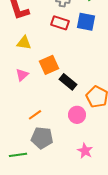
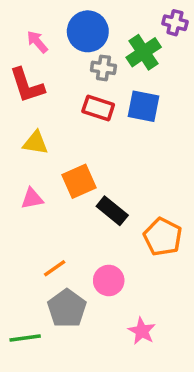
pink triangle: (22, 75) -> (32, 199), turned 32
pink circle: (77, 115) -> (109, 280), moved
gray pentagon: (42, 138) -> (67, 308), turned 30

